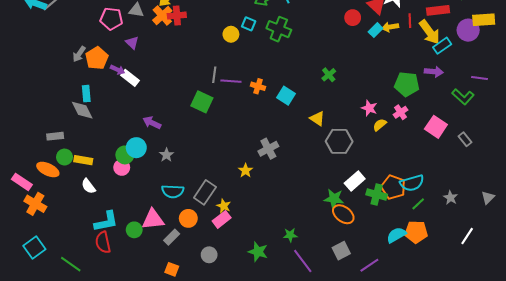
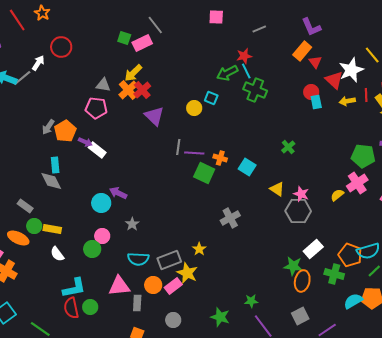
red cross: (177, 16) -> (142, 90), turned -36
pink pentagon: (111, 19) -> (96, 108), moved
green cross: (279, 29) -> (255, 90), moved
cyan rectangle: (376, 30) -> (316, 102), moved, turned -56
purple triangle: (132, 43) -> (154, 116), moved, size x1.5
green square: (202, 102) -> (204, 173), moved
pink star: (369, 108) -> (301, 194), moved
pink cross: (401, 112) -> (357, 183), size x1.5
gray rectangle: (55, 136) -> (25, 206), turned 42
cyan circle: (136, 148) -> (101, 203), moved
green circle: (125, 155) -> (92, 249), moved
pink circle: (122, 167) -> (102, 236), moved
yellow star: (246, 171) -> (199, 249), moved
gray rectangle: (205, 192) -> (169, 260), turned 35
green cross: (377, 194) -> (334, 274), moved
yellow star: (224, 206) -> (187, 273), size x1.5
orange ellipse: (343, 214) -> (302, 281), turned 65
pink rectangle: (222, 219) -> (173, 286), moved
green circle: (134, 230) -> (90, 307), moved
gray rectangle: (172, 237) -> (137, 303), turned -42

